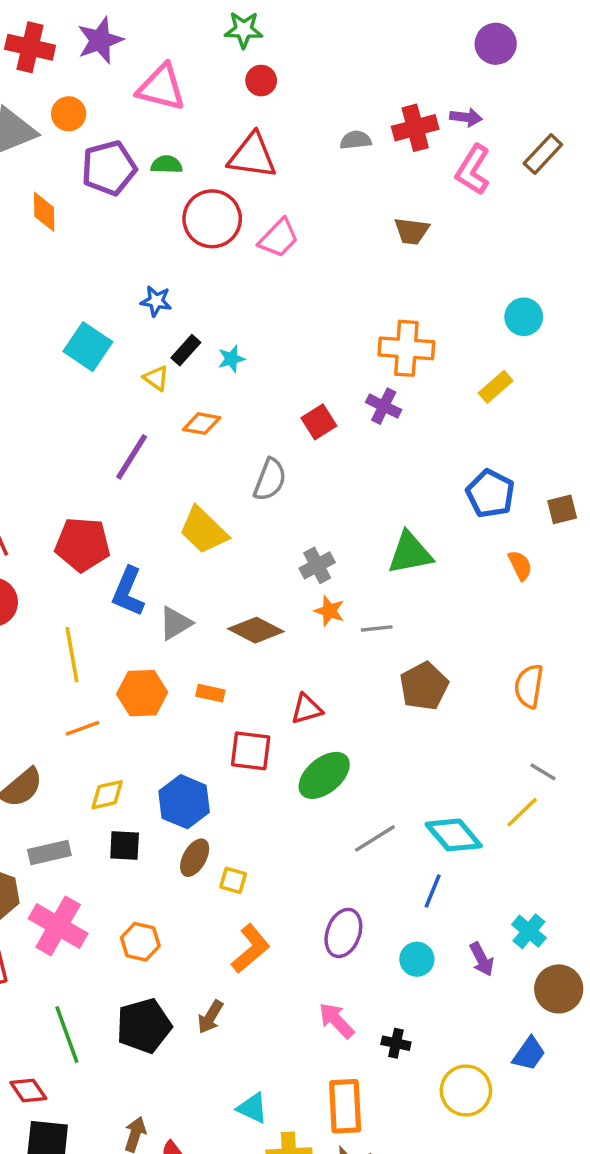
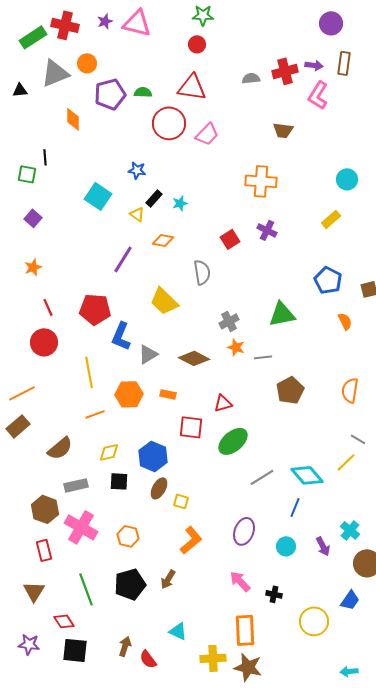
green star: (244, 30) -> (203, 15), moved
purple star: (100, 40) -> (105, 21), size x0.6
pink triangle: (161, 88) -> (137, 23), moved
brown rectangle: (543, 154) -> (344, 63), moved, turned -35
orange cross: (406, 348) -> (261, 181), moved
gray semicircle: (270, 480) -> (202, 272), turned -30
cyan triangle: (252, 1108) -> (178, 631), moved

